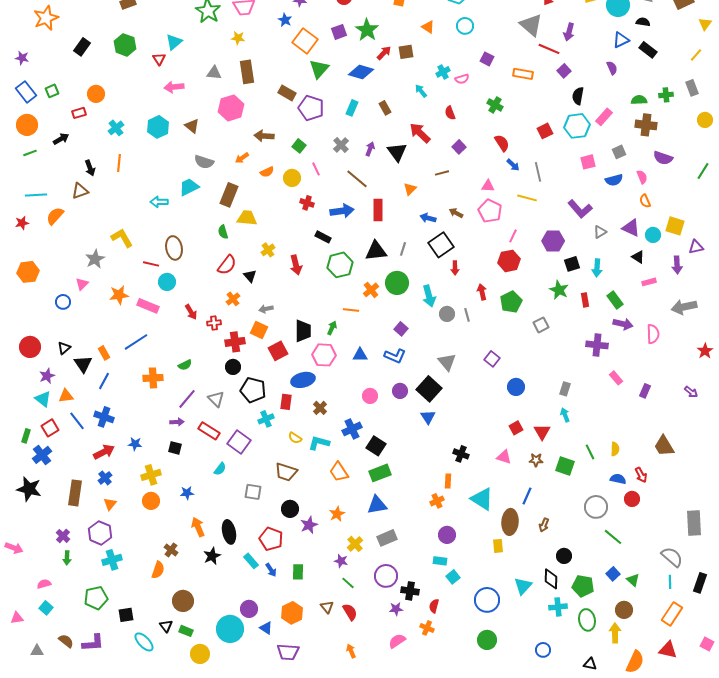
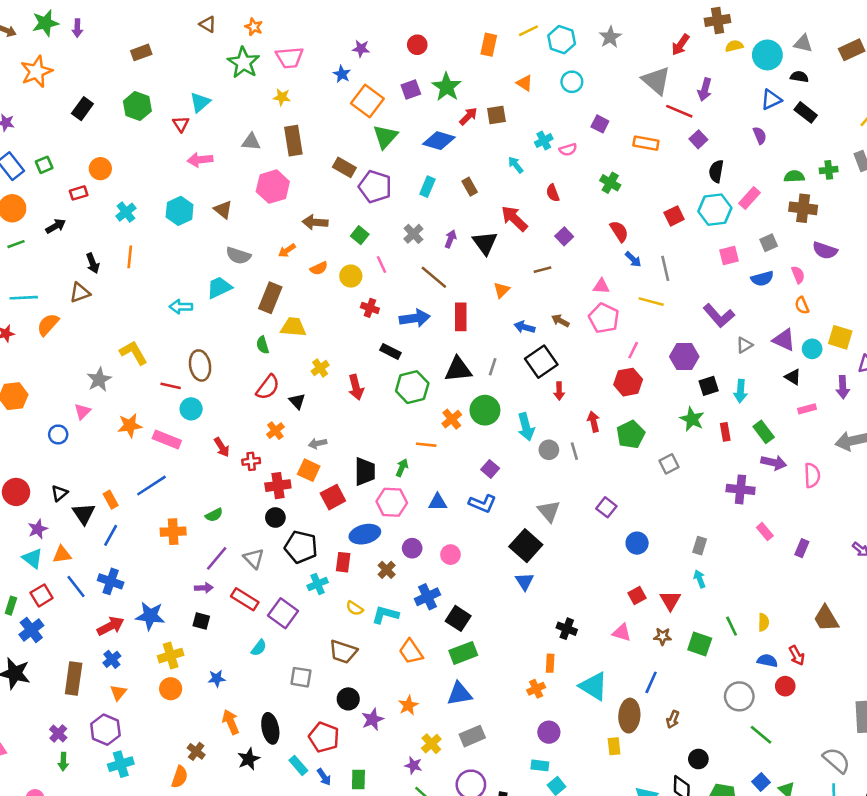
purple circle: (400, 391) -> (412, 548), moved
blue star: (135, 444) -> (150, 616), size x1.6

